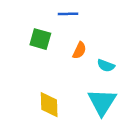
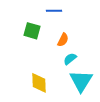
cyan semicircle: (106, 66) -> (70, 59), moved, turned 120

